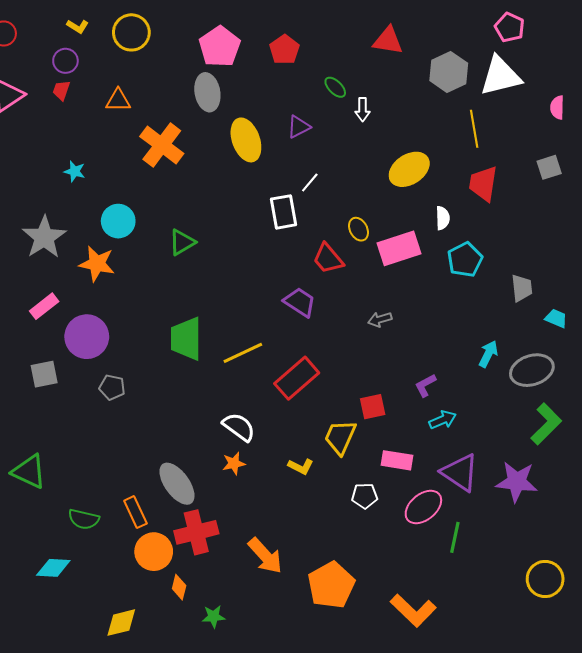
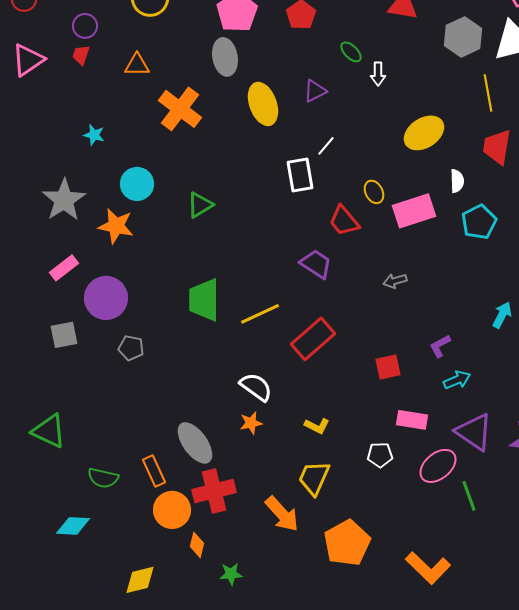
yellow trapezoid: (340, 437) -> (314, 478), moved
green line: (455, 537) -> (469, 496), turned -32

